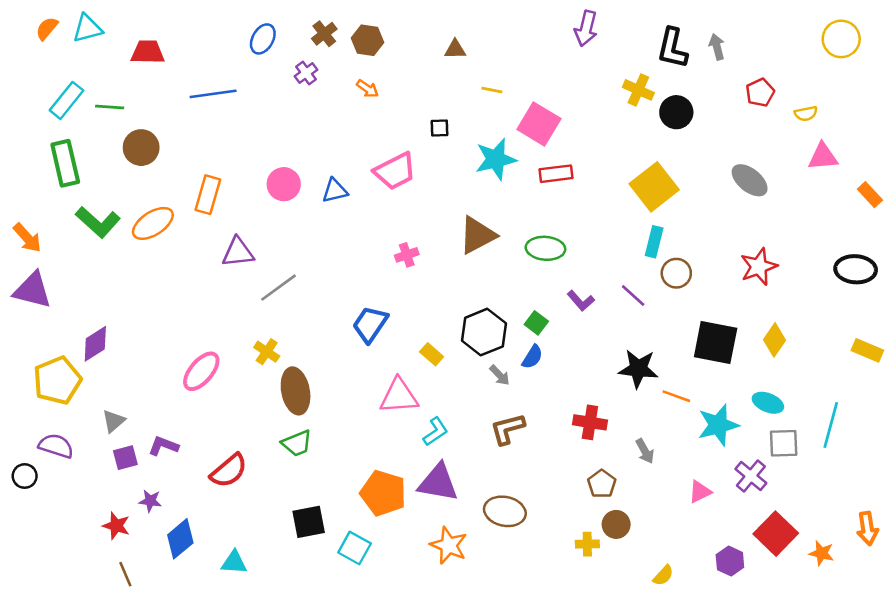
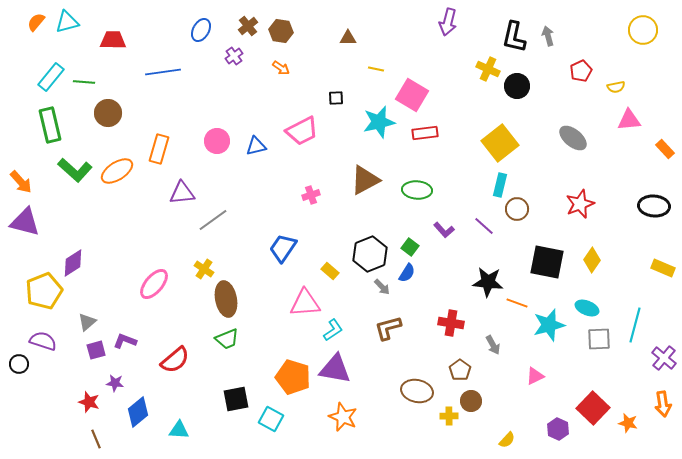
purple cross: (751, 476) -> (664, 358), moved
brown ellipse: (505, 511) -> (417, 391), moved

